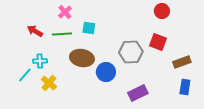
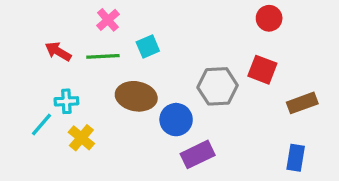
cyan square: (89, 28) -> (148, 46), turned -32
blue rectangle: (185, 87) -> (296, 158), moved
purple rectangle: (138, 93) -> (198, 154), moved

